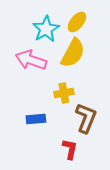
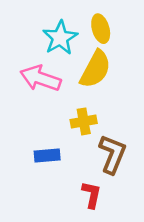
yellow ellipse: (77, 22) -> (101, 29), turned -55

